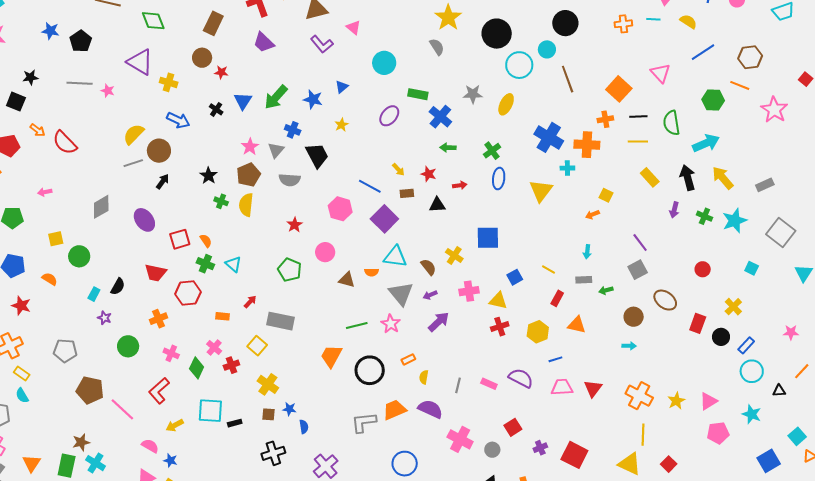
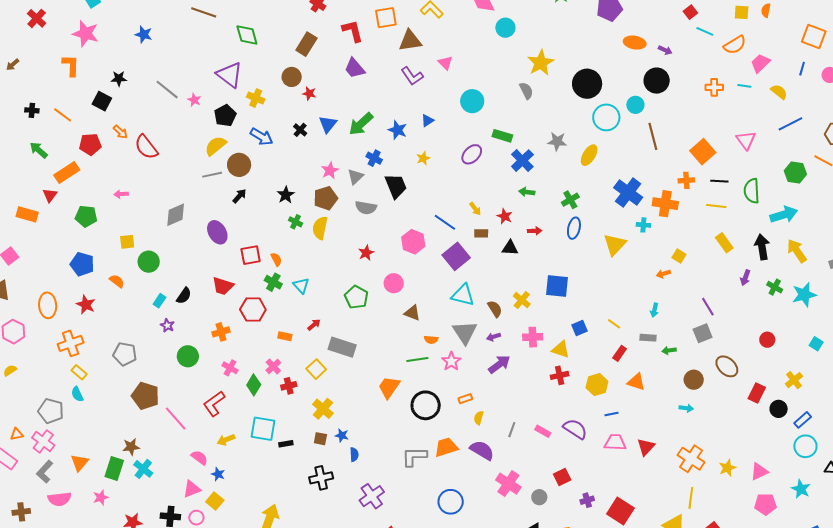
black pentagon: (81, 41) -> (225, 116), moved
gray line: (80, 83) -> (167, 90), turned 30
orange semicircle: (372, 272) -> (431, 340), moved

